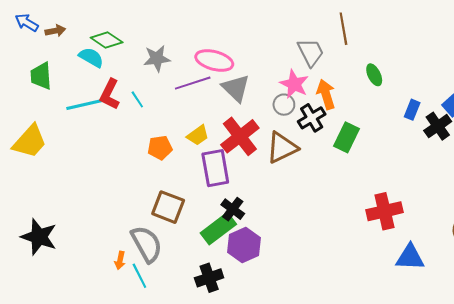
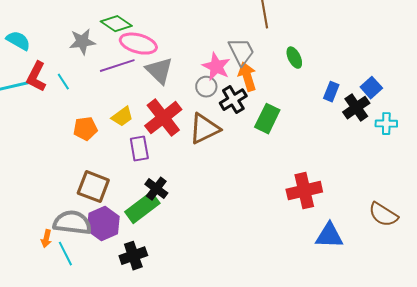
green diamond: (107, 40) -> (116, 24), moved
gray trapezoid: (311, 52) -> (241, 52), moved
purple rectangle: (215, 168) -> (139, 149), size x0.7
gray semicircle: (147, 244) -> (72, 223), turned -54
purple hexagon: (244, 245) -> (103, 224), moved

